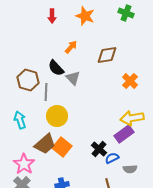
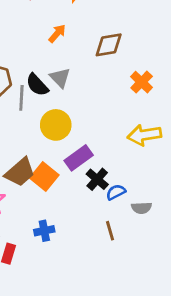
black semicircle: (56, 68) -> (37, 85), moved
yellow circle: (57, 116) -> (56, 125), moved
purple rectangle: (124, 134) -> (79, 158), moved

